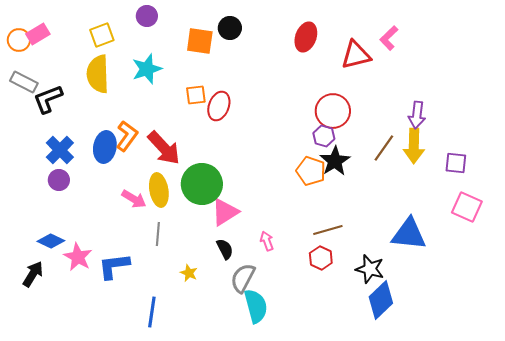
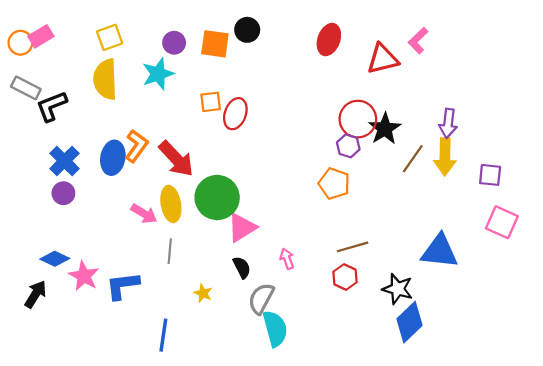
purple circle: (147, 16) -> (174, 43), moved
black star: (335, 161) -> (385, 129), moved

